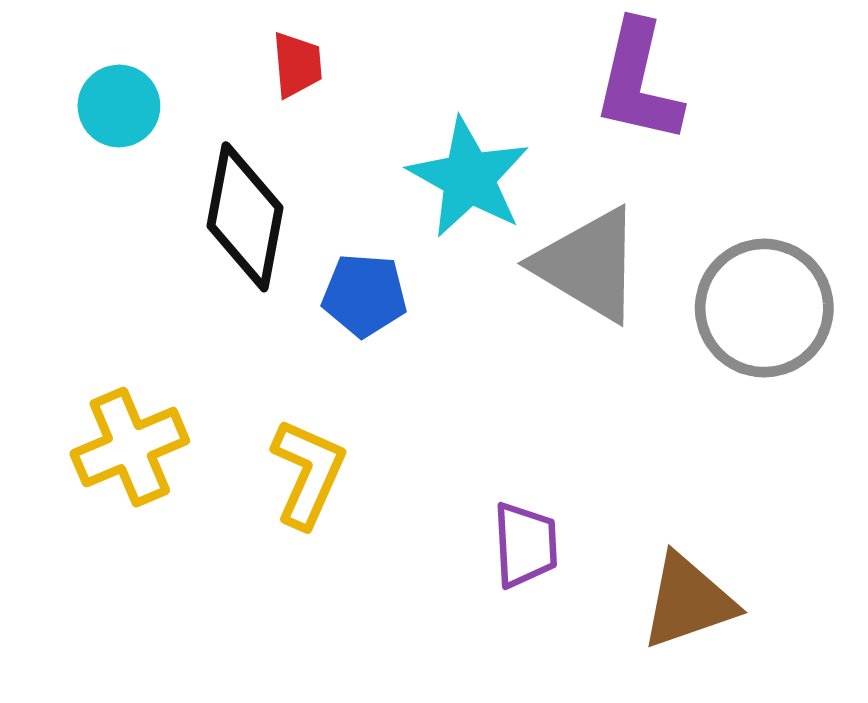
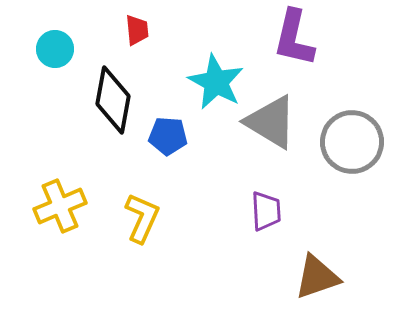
purple trapezoid: (525, 545) -> (266, 211), moved

